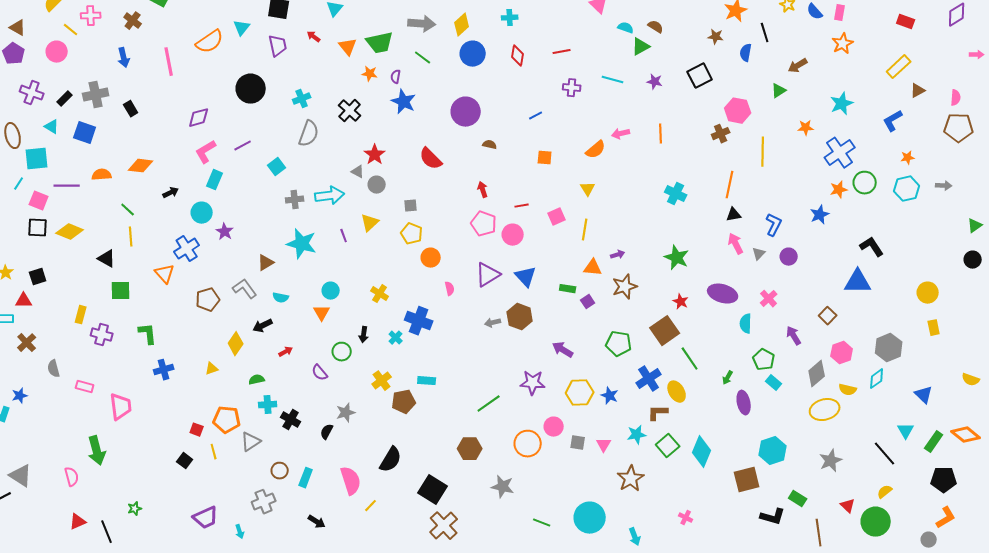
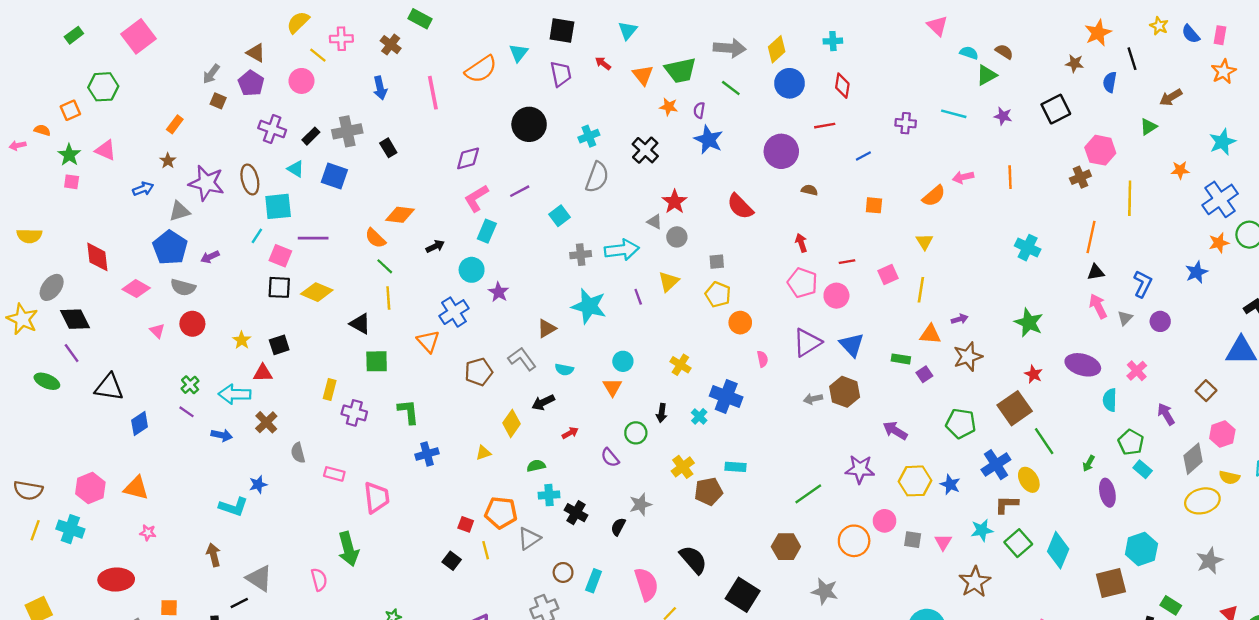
red line: (562, 52) -> (825, 126), moved
orange semicircle: (102, 175) -> (375, 238), moved, turned -132
black semicircle: (391, 460) -> (693, 560), turned -72

